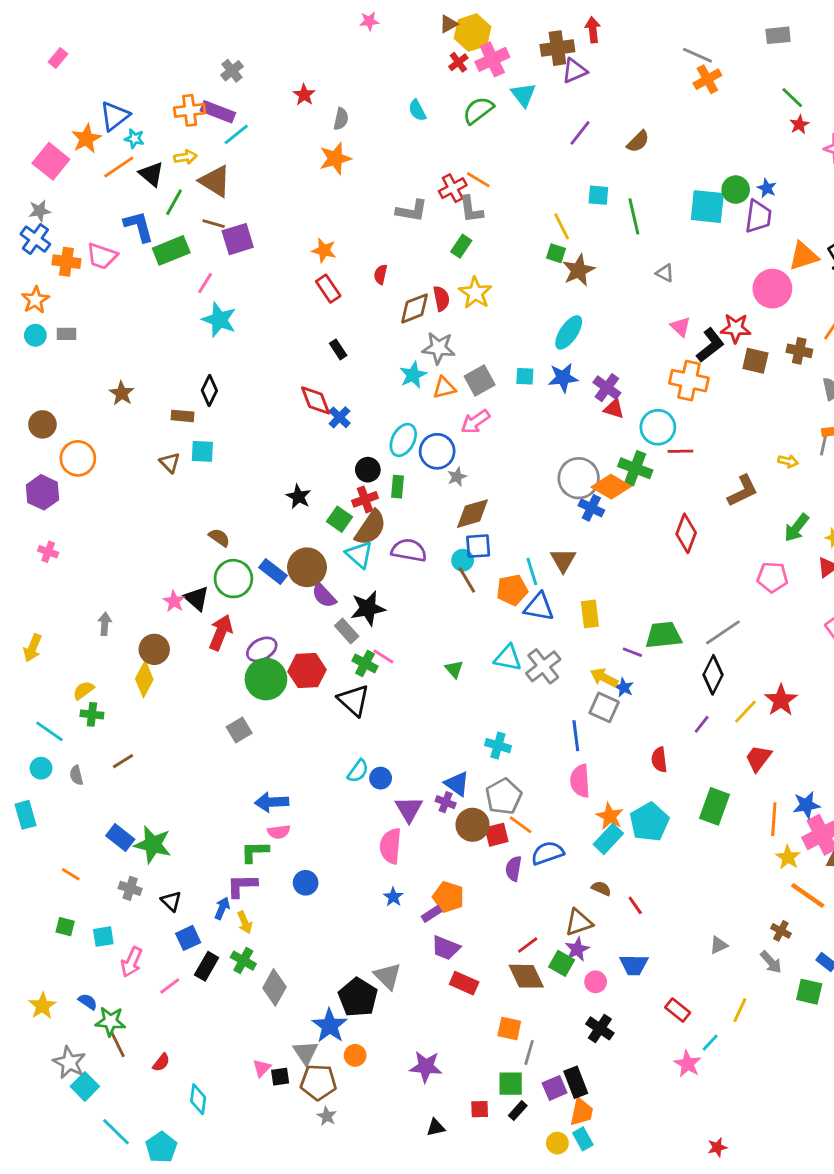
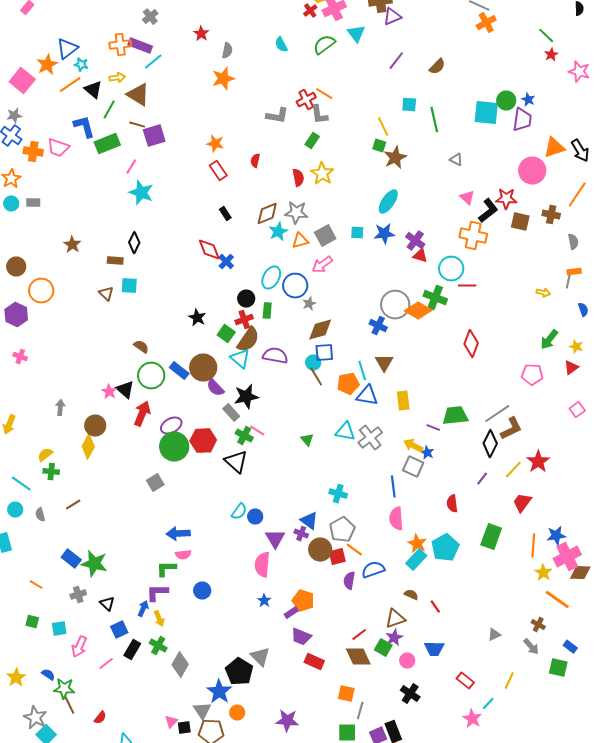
brown diamond: (415, 308) -> (267, 214), moved
brown L-shape: (743, 491) -> (511, 429), moved
blue cross: (591, 508) -> (378, 326), moved
gray cross: (130, 888) -> (78, 595), turned -35

